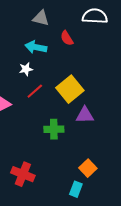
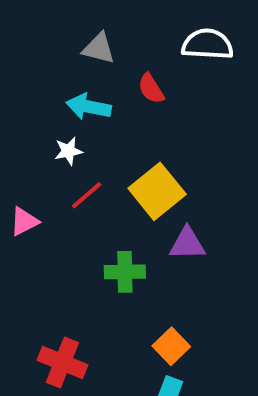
orange square: (88, 168) -> (171, 346), moved

